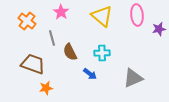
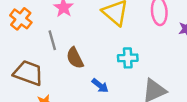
cyan cross: (102, 53) -> (128, 58), moved

